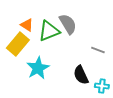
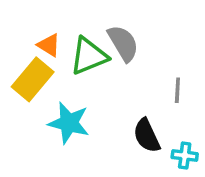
gray line: (98, 50) -> (177, 90), turned 72
cyan star: (38, 68) -> (69, 123), turned -30

